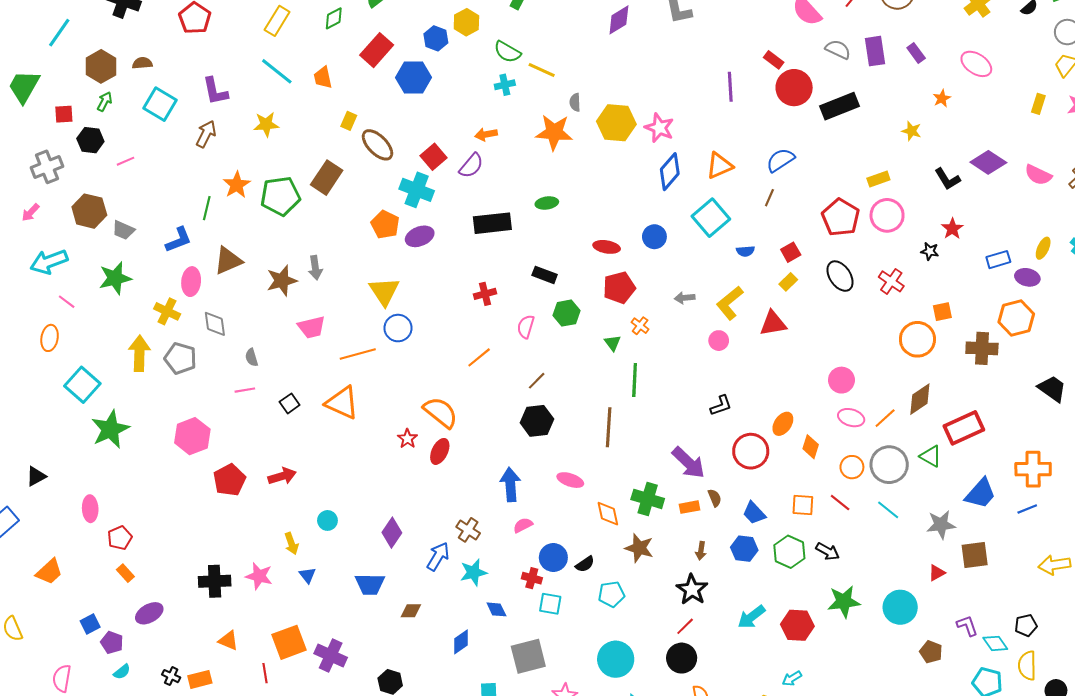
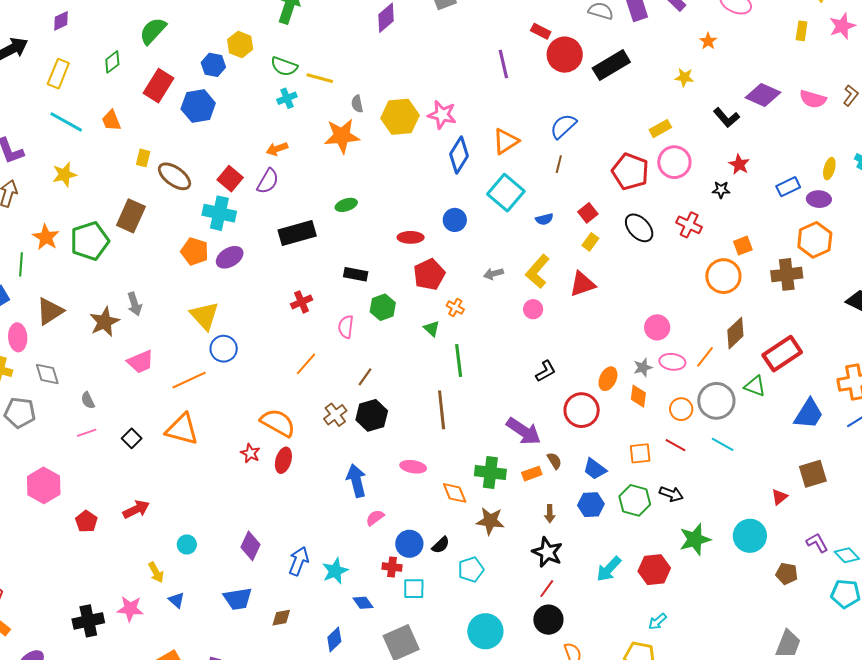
red pentagon: (229, 480) -> (86, 521), size x0.7
gray star: (941, 525) -> (643, 367), moved, size x0.7
brown cross: (468, 530) -> (335, 415), moved, turned 30

